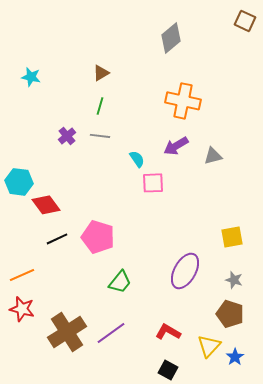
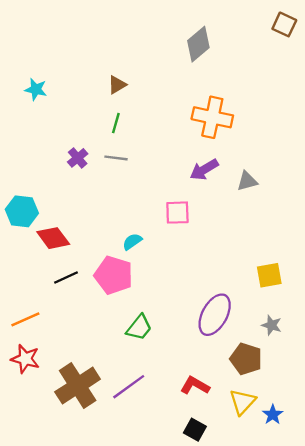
cyan semicircle: (137, 159) -> (132, 242), moved, turned -90
brown pentagon: (230, 314) -> (246, 359), moved

